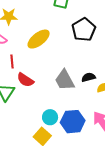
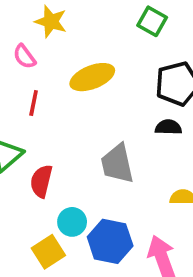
black semicircle: (89, 77) -> (168, 127), moved
red semicircle: (25, 80) -> (41, 181), moved, turned 54

